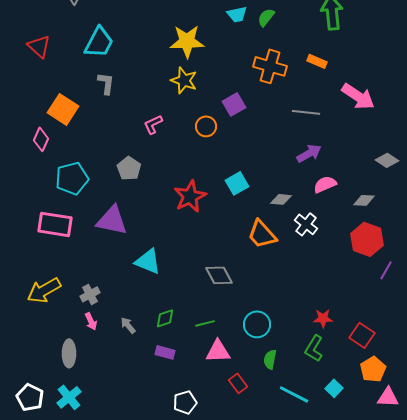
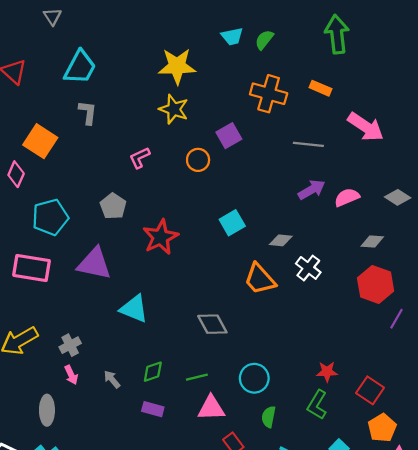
pink semicircle: (325, 184) -> (347, 197), moved
red star: (190, 196) -> (161, 237), moved

